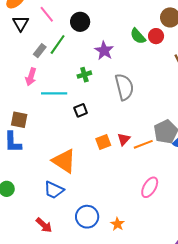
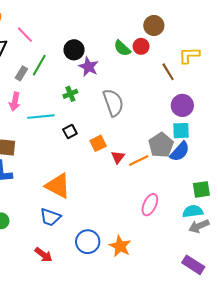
black circle: (80, 22) -> (74, 50), moved
orange square: (103, 142) -> (98, 143), moved
orange star: (117, 224) -> (120, 246), size x1.5

